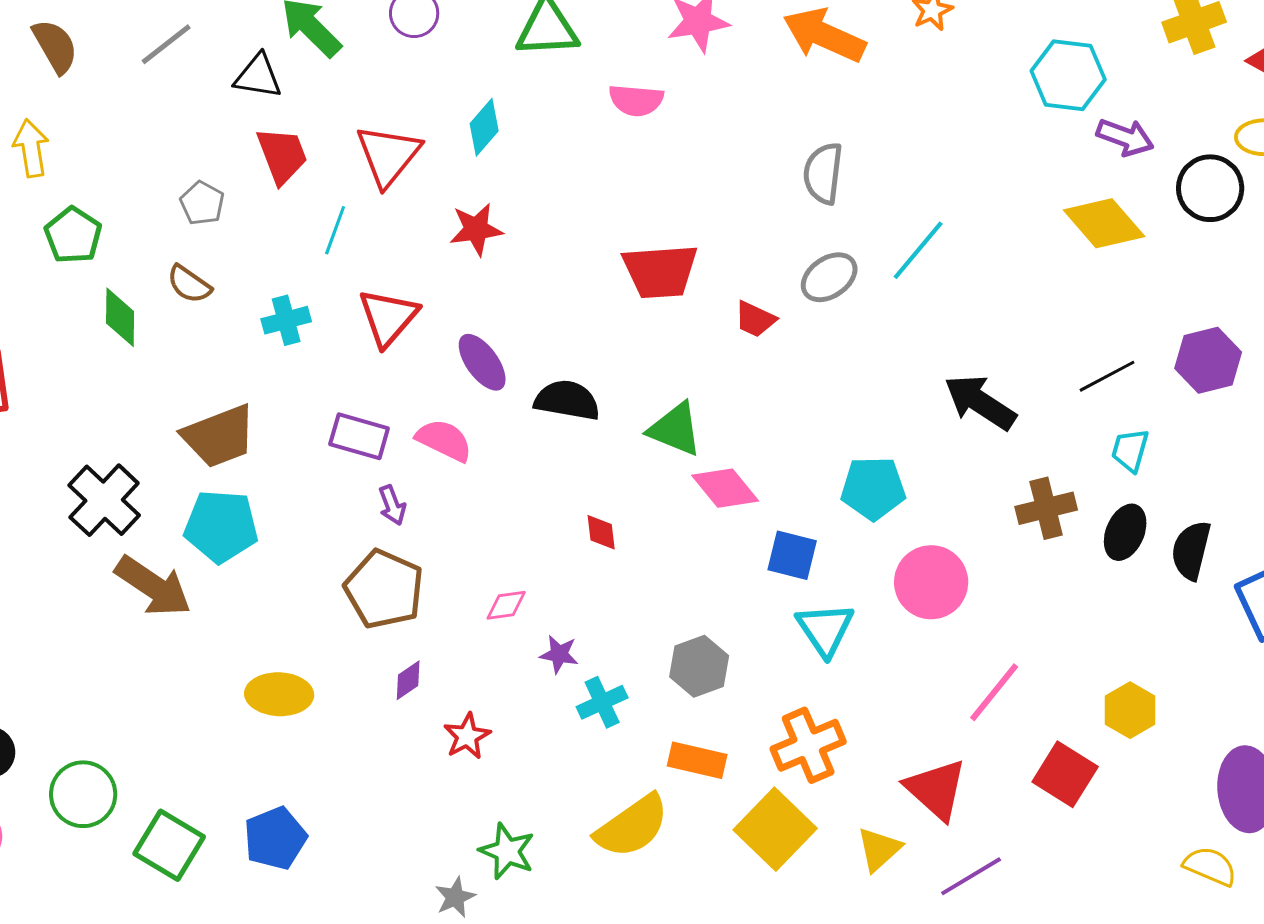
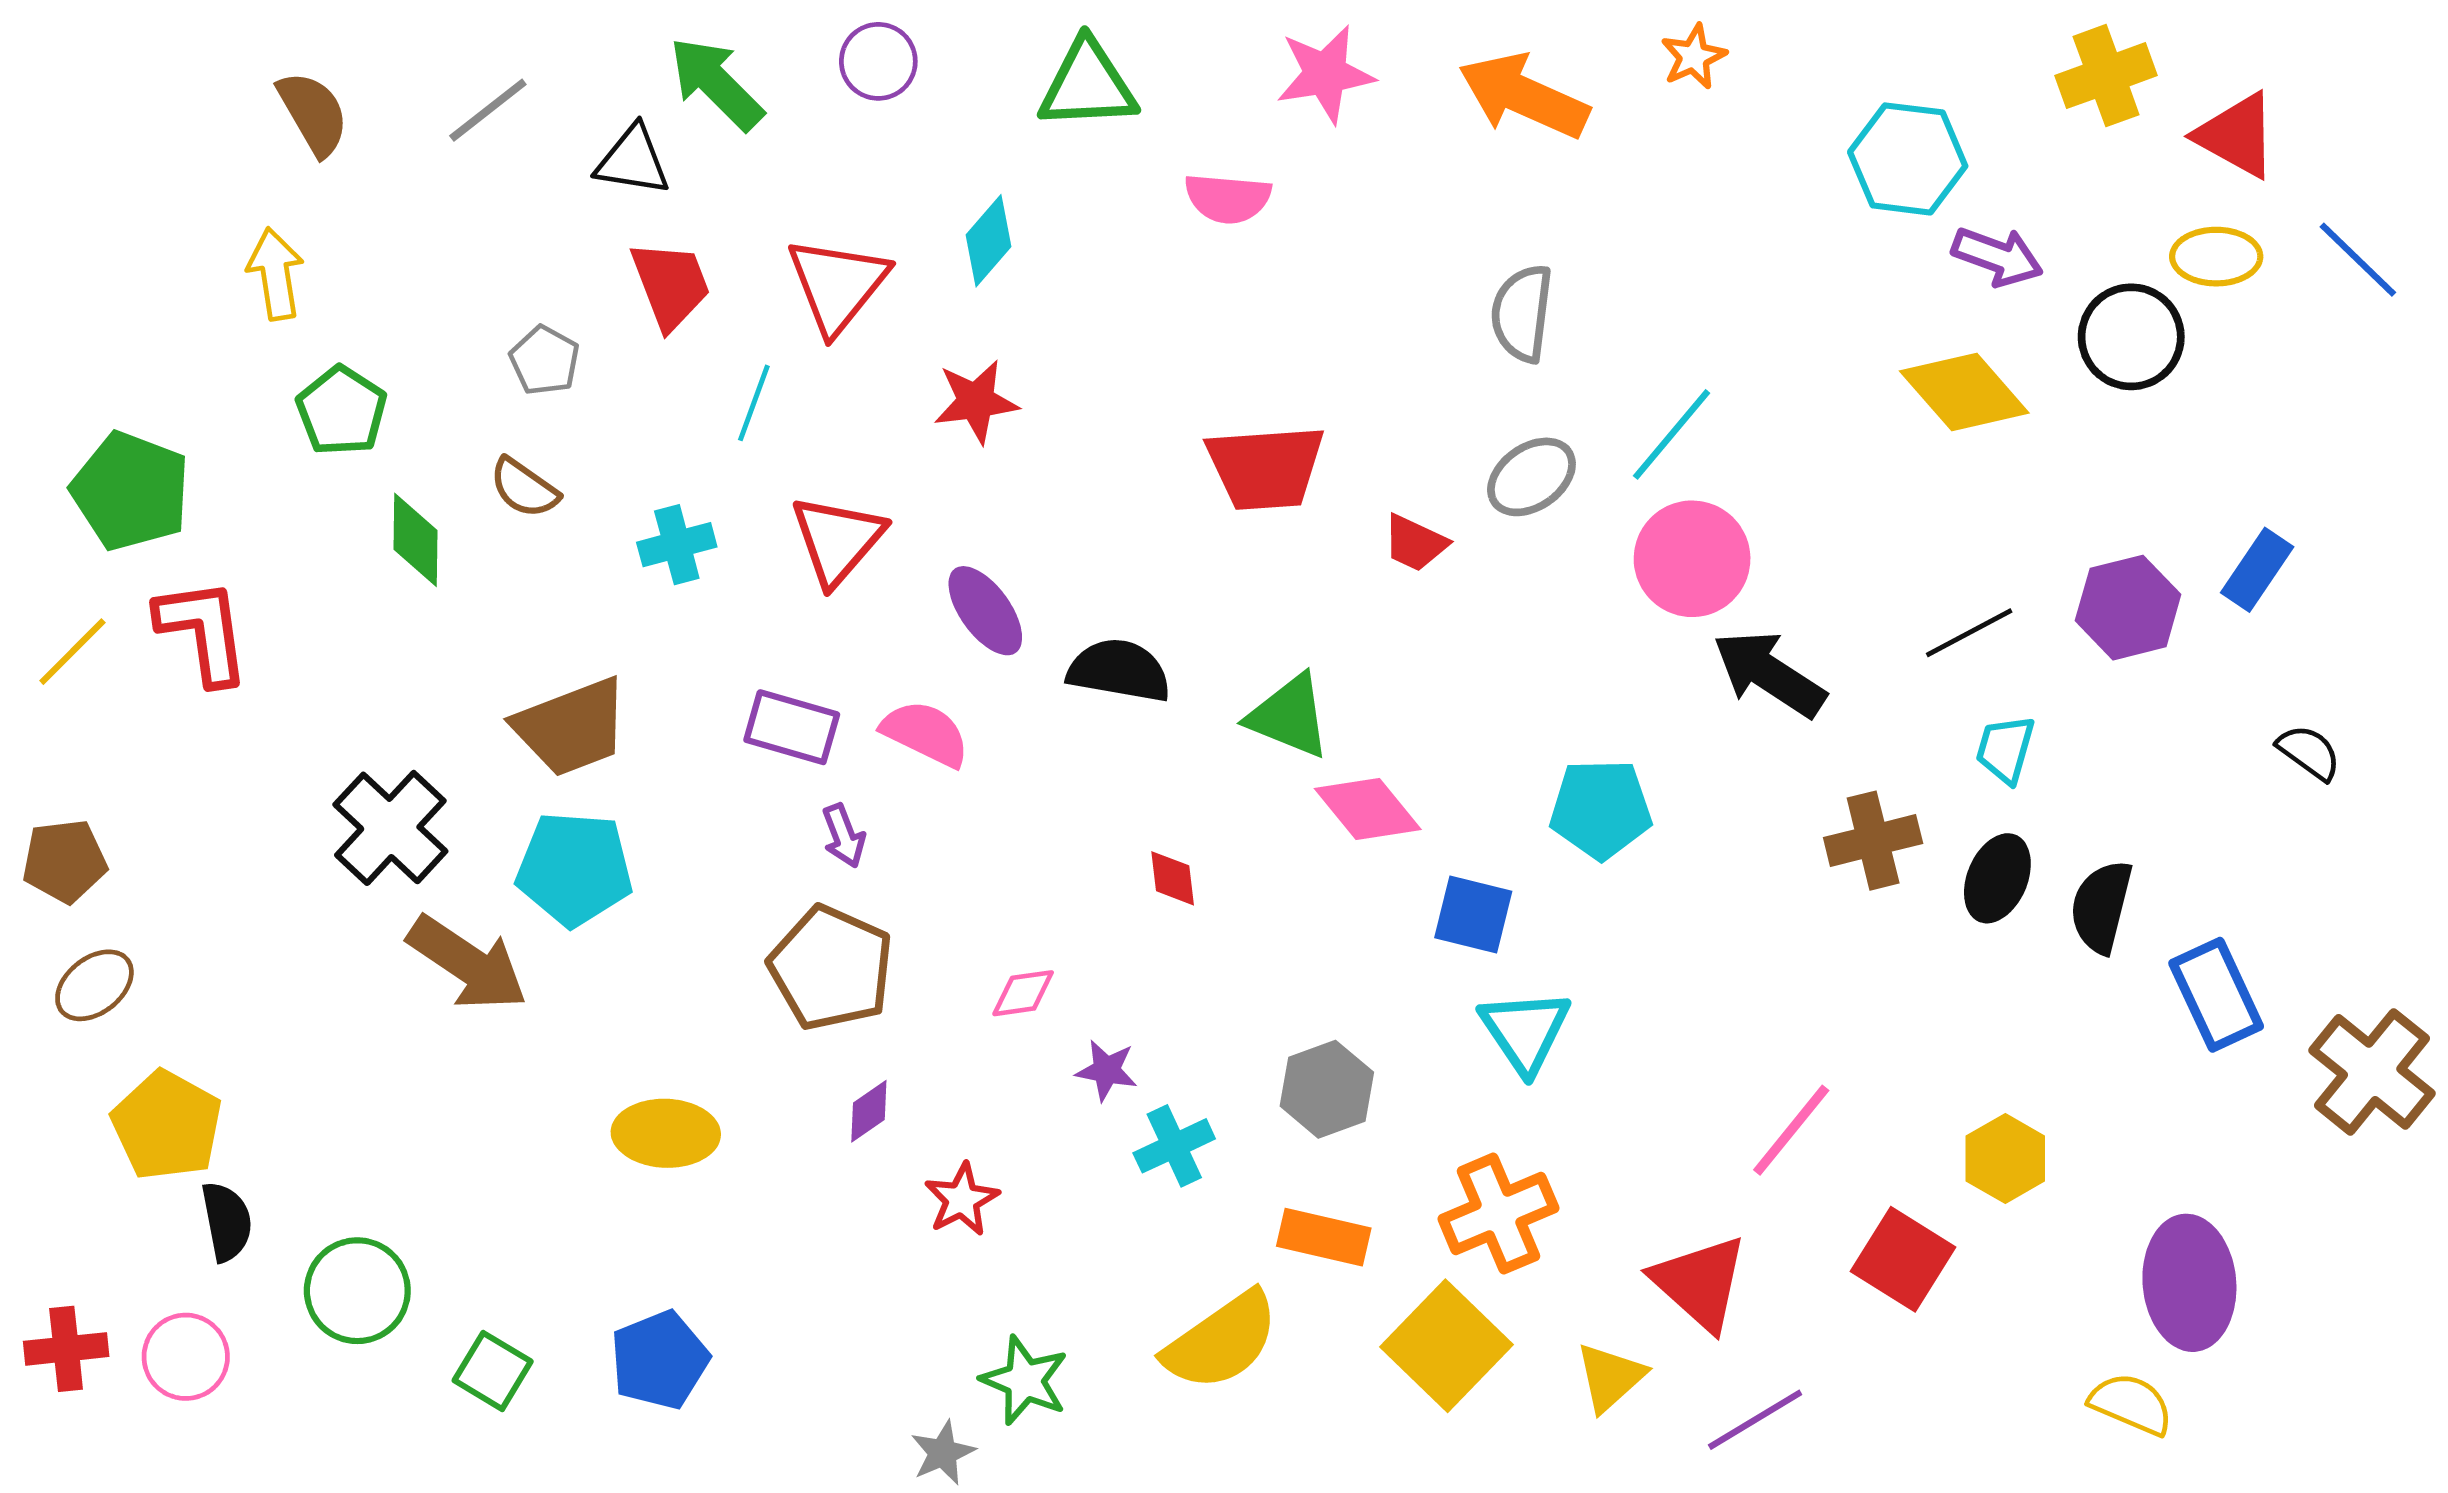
pink circle: (931, 582) -> (1692, 559), moved
green square: (169, 845) -> (493, 1371), size x0.7

